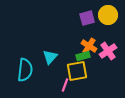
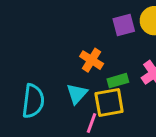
orange cross: (89, 46) -> (92, 60), moved
cyan triangle: (50, 57) -> (77, 94), moved

